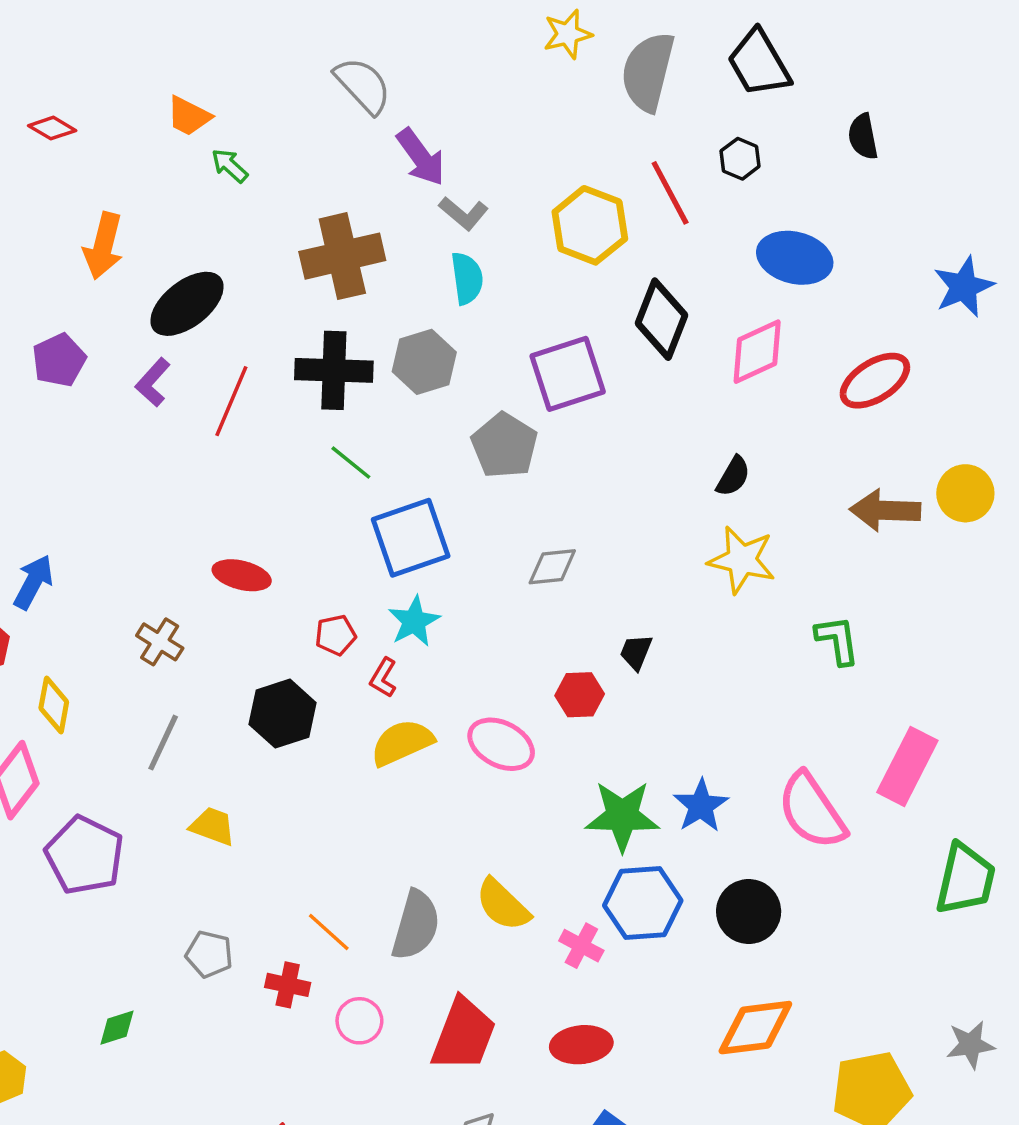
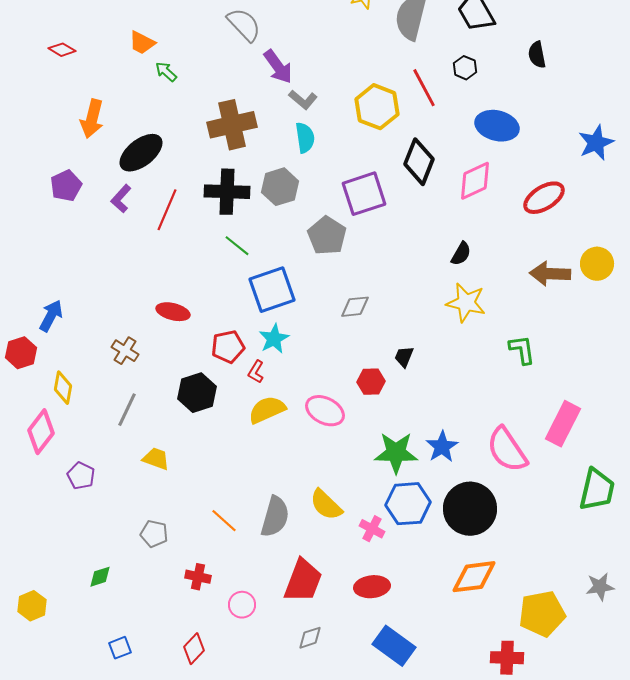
red pentagon: (336, 635) -> (228, 347), size x1.4
purple pentagon: (85, 855) -> (81, 476), size x0.6
black circle: (749, 912) -> (470, 509), size x1.4
red cross: (288, 985) -> (198, 577), moved
pink circle: (359, 1021) -> (242, 605), moved

